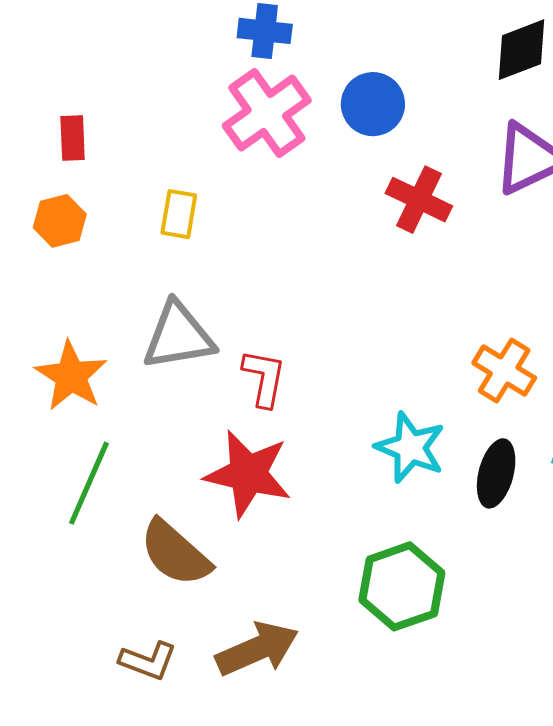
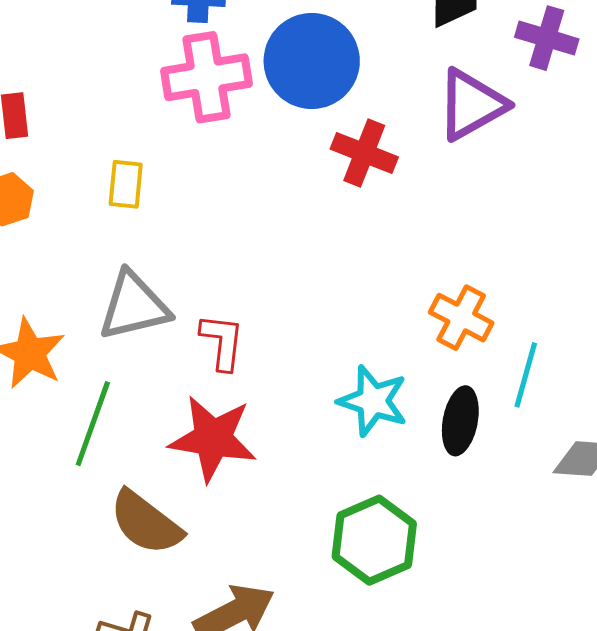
blue circle: (373, 104) -> (312, 61), size x1.5
pink cross: (267, 113) -> (206, 77), turned 30
green line: (89, 483) -> (93, 424), moved

